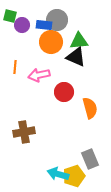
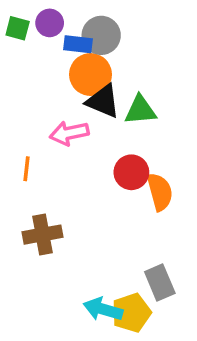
purple circle: (22, 25) -> (50, 23), moved
green triangle: (79, 41) -> (140, 110), moved
black triangle: (76, 57) -> (103, 101), moved
orange line: (15, 67) -> (26, 169), moved
red circle: (64, 92) -> (131, 172), moved

